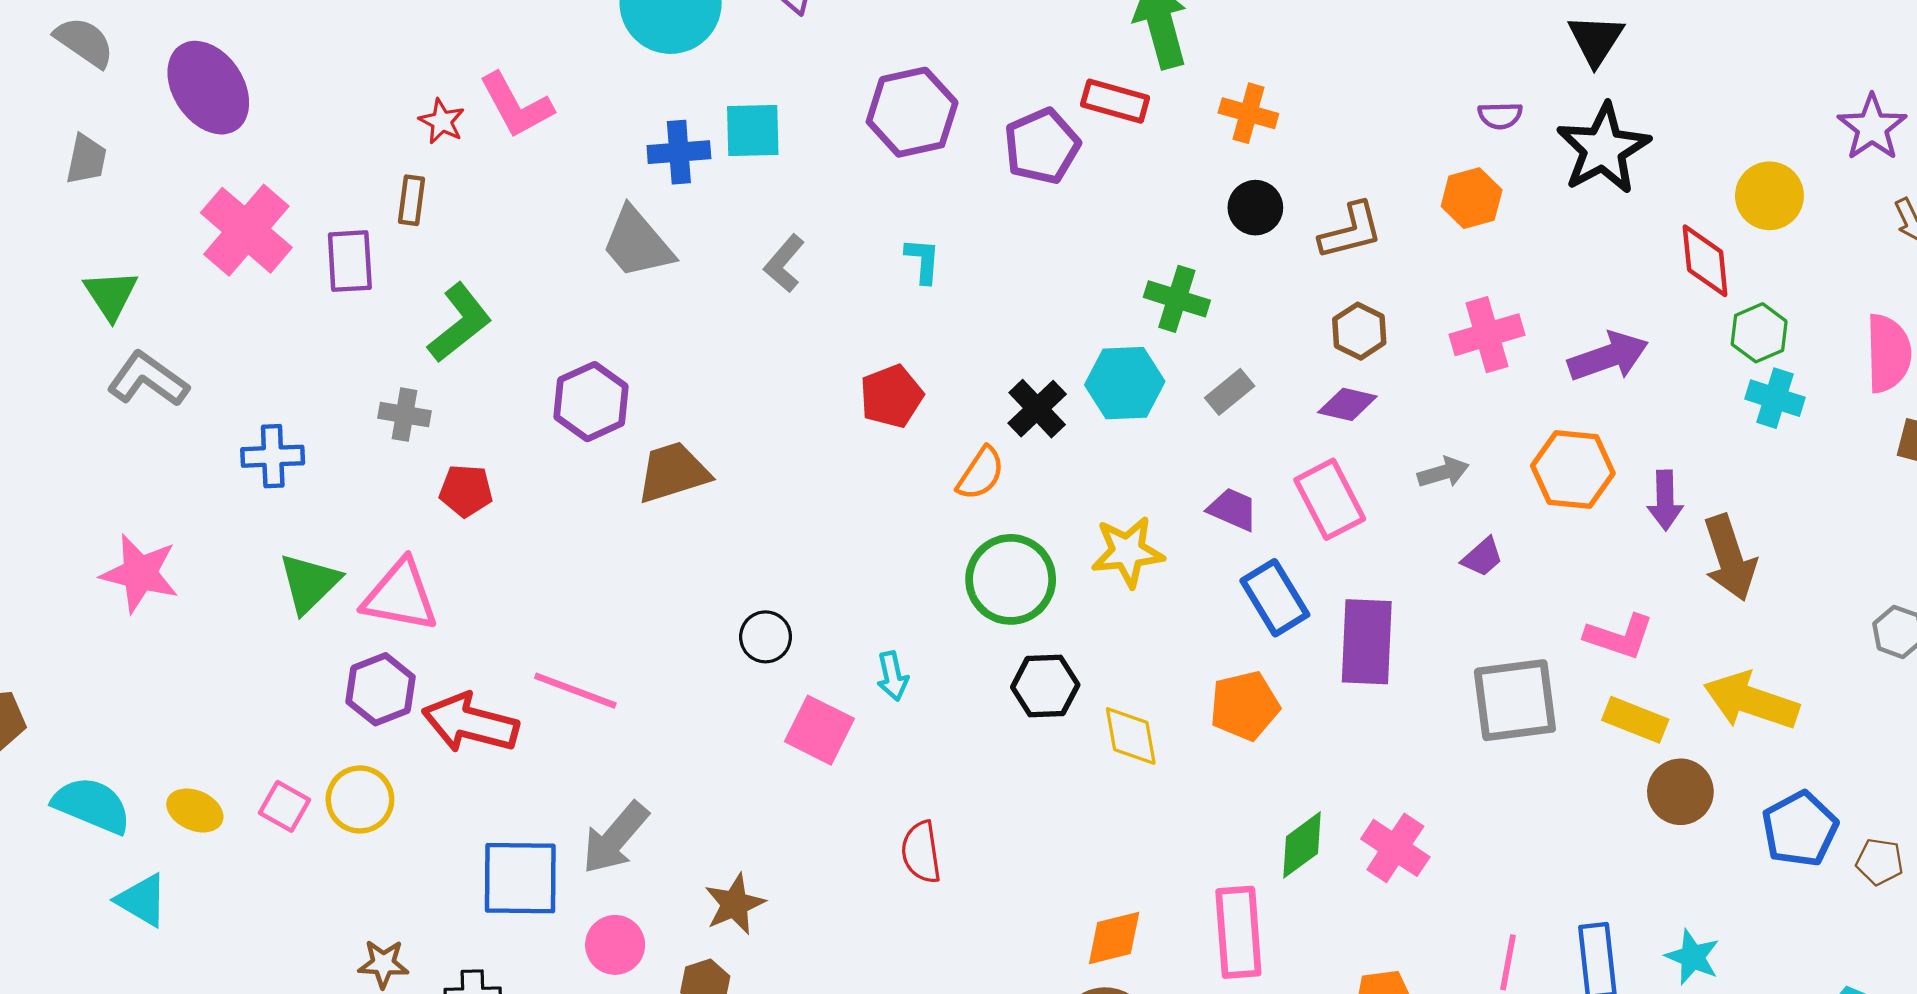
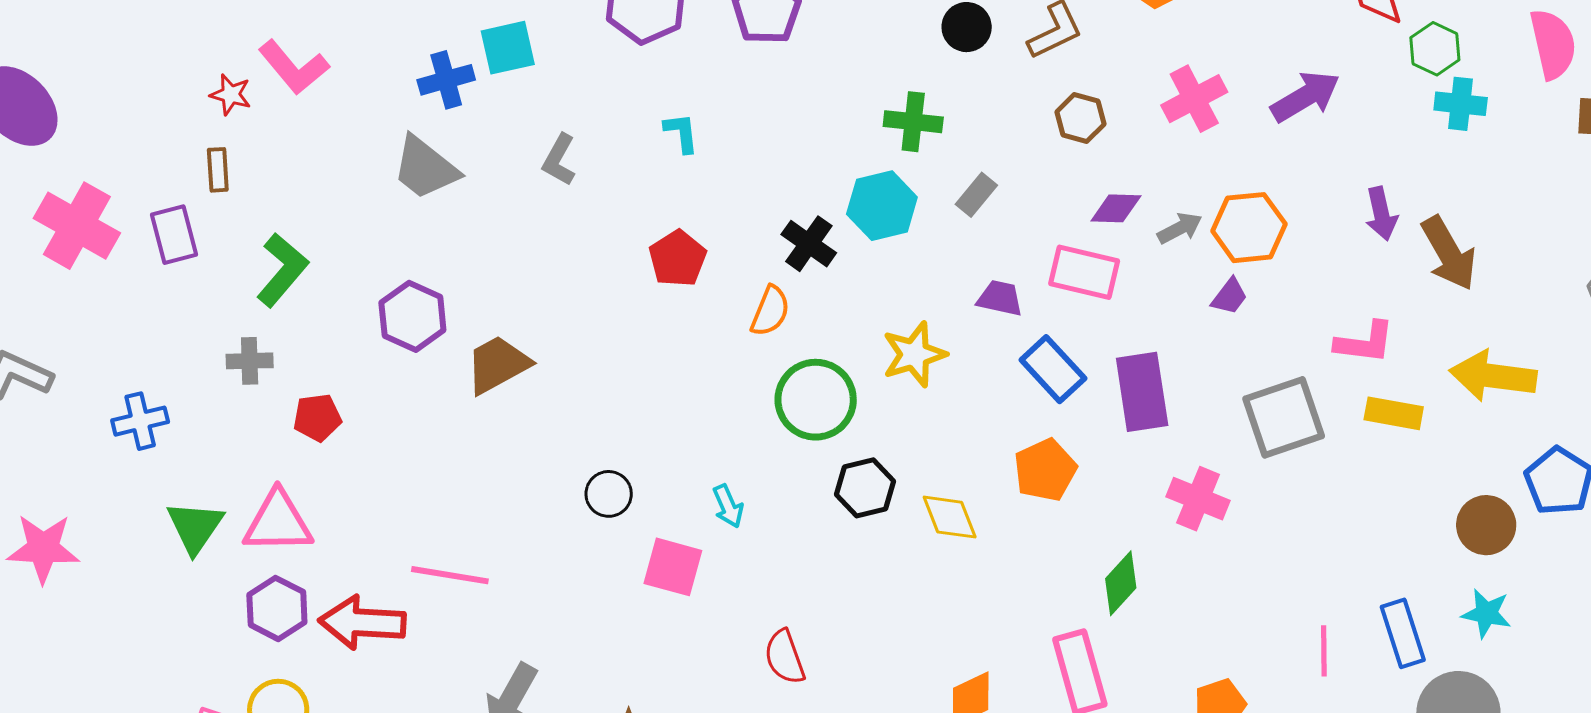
purple diamond: (1347, 404) -> (1116, 208), moved
orange hexagon: (1573, 469) -> (1249, 228), moved
pink rectangle: (1330, 499) -> (1084, 272), turned -38
brown circle: (1680, 792) -> (1486, 525), moved
pink cross: (1395, 848) -> (1198, 499), moved

